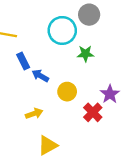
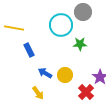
blue arrow: (40, 76) -> (45, 73), moved
yellow arrow: (34, 114) -> (38, 93), turned 72

